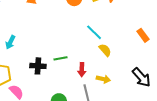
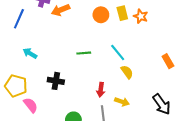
cyan arrow: (10, 42) -> (30, 53), turned 88
green line: (60, 58) -> (84, 53), moved

